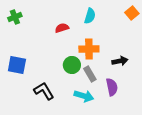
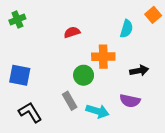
cyan semicircle: (90, 16) -> (126, 29), moved
gray rectangle: (90, 74) -> (70, 101), moved
purple semicircle: (112, 87) -> (130, 101), turned 114
black L-shape: (44, 91) -> (30, 112), moved

